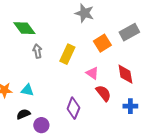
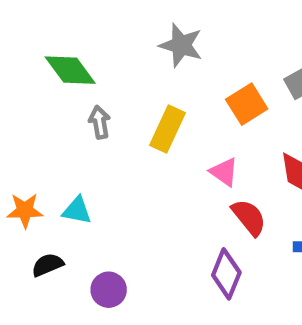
gray star: (84, 13) -> (181, 45), moved
purple diamond: (73, 108) -> (226, 274), moved
black semicircle: (23, 114) -> (48, 265), moved

